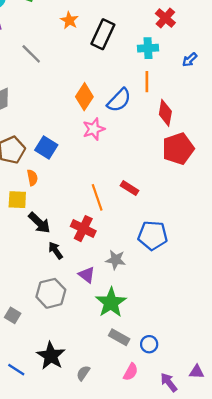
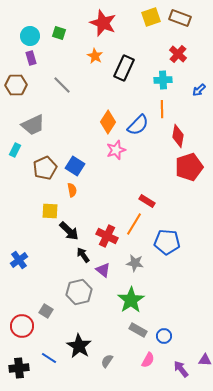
orange semicircle: (32, 178) -> (72, 190), moved
orange line: (97, 197) -> (134, 224), moved, turned 50
purple triangle: (87, 275) -> (103, 270), moved

